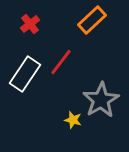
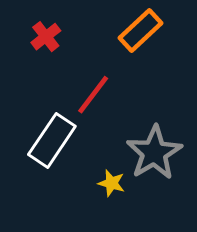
white rectangle: (25, 74) -> (52, 140), moved

